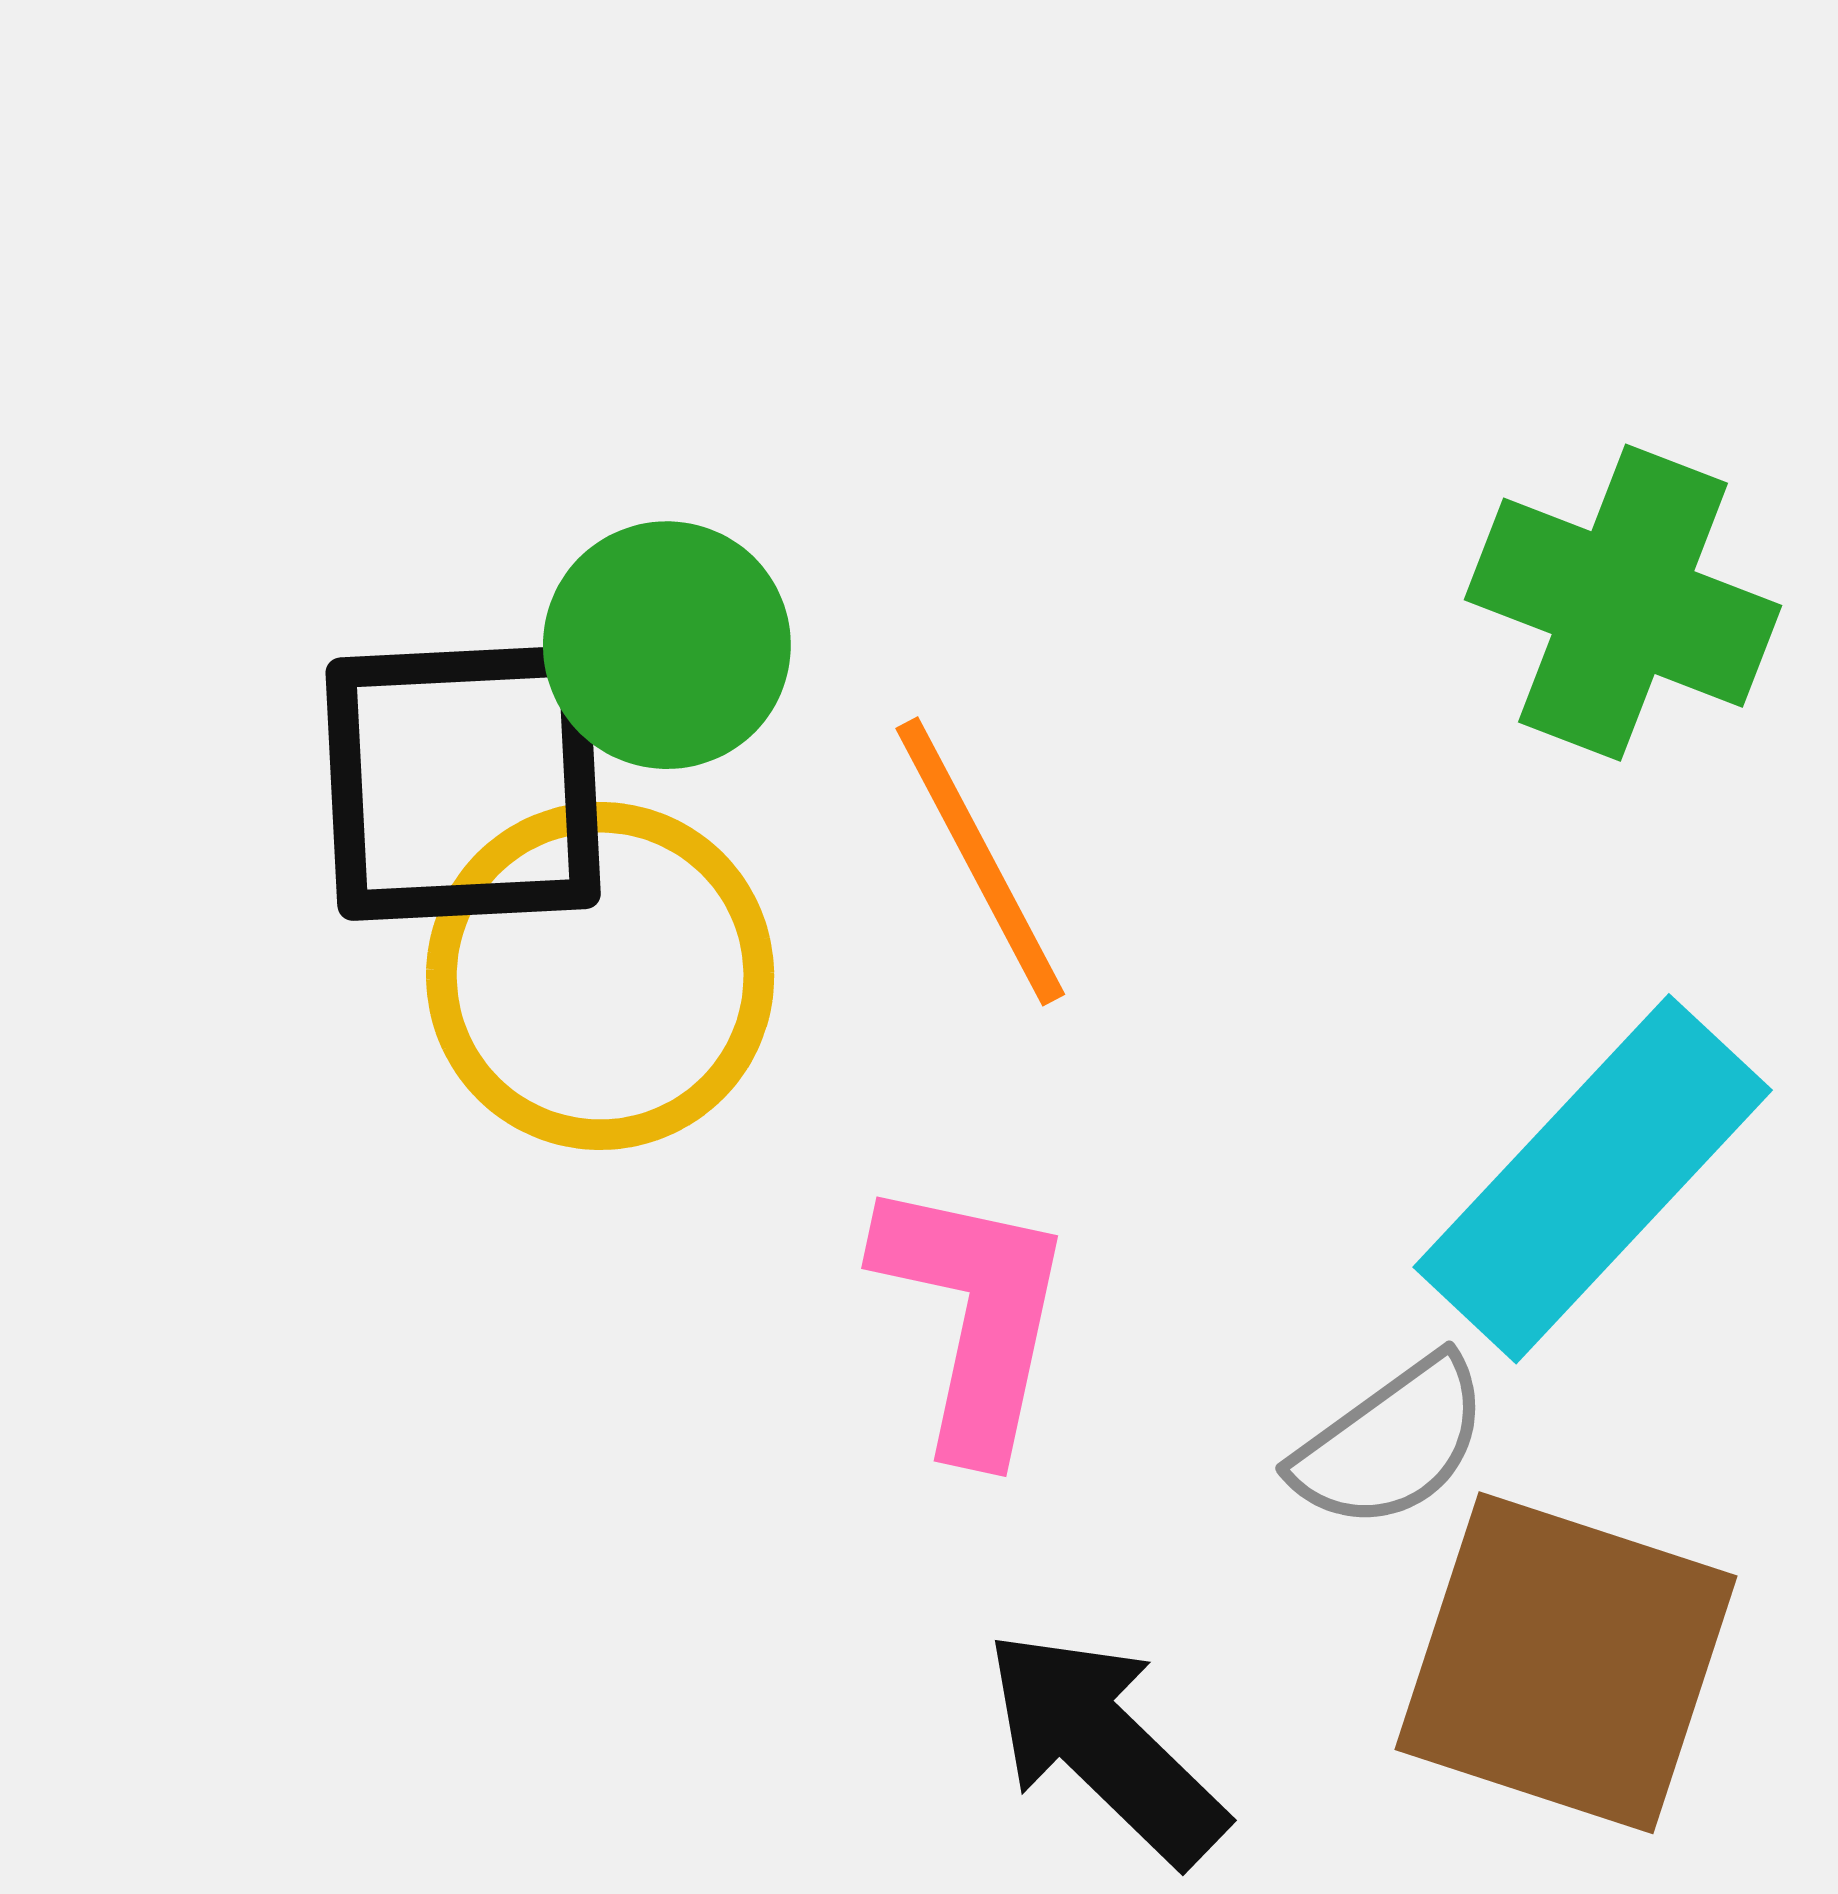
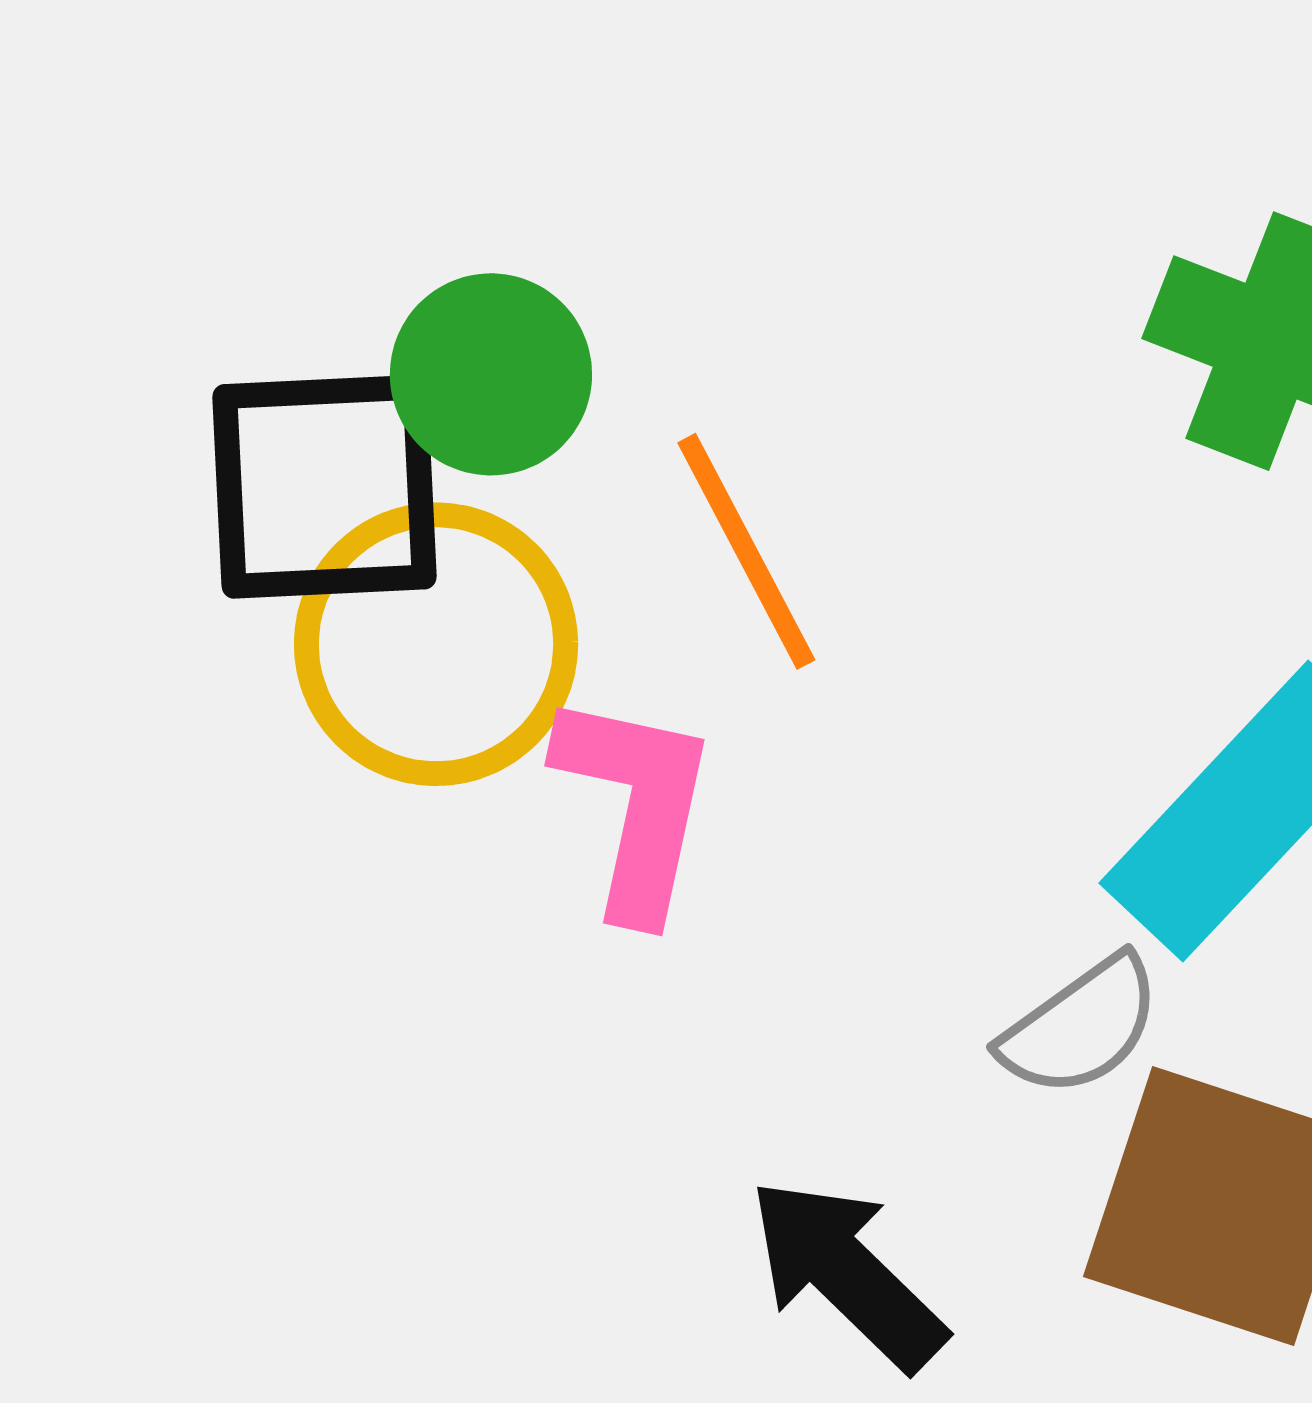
pink L-shape: (973, 1316) -> (635, 805), moved

